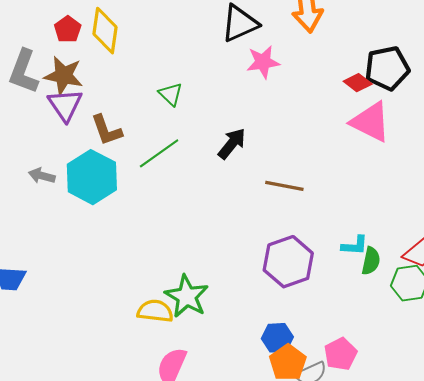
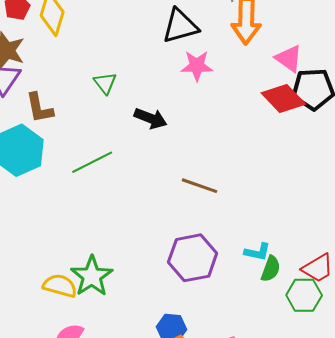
red diamond: (358, 83) -> (283, 99), size x1.6
pink triangle: (370, 122) -> (289, 58), moved, size x0.7
black arrow: (232, 144) -> (151, 118), moved, turned 64
green line: (159, 153) -> (92, 162), moved

